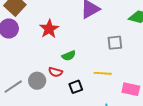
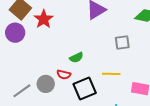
red star: (49, 29) -> (44, 19), moved
black square: (76, 87) -> (85, 89), size x1.6

